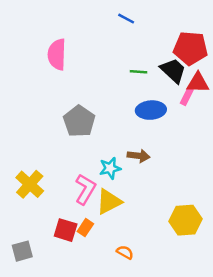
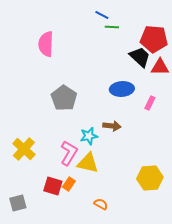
green line: (139, 72) -> (112, 27), moved
pink rectangle: (187, 96) -> (150, 103), moved
yellow triangle: (109, 202) -> (88, 163), turned 40

